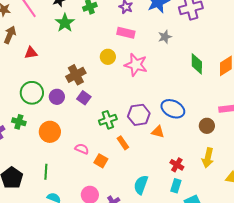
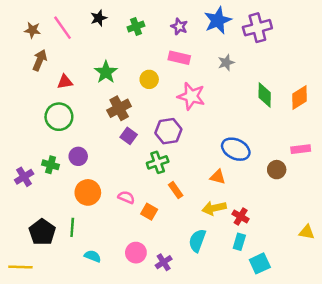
green star: (65, 23) -> (106, 72), moved
yellow circle: (108, 57) -> (149, 79), moved
green circle: (32, 93) -> (59, 117), moved
purple circle: (57, 97) -> (78, 156), moved
purple hexagon: (139, 115) -> (168, 131), moved
orange circle: (50, 132) -> (88, 192), moved
yellow arrow: (208, 158) -> (214, 208), moved, turned 66
green line: (46, 172) -> (72, 227), moved

